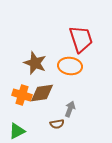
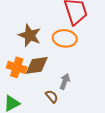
brown semicircle: (57, 124) -> (52, 96), turned -120

